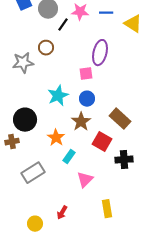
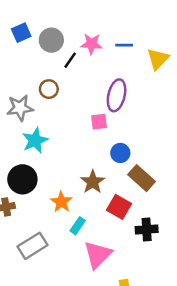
yellow triangle: (133, 24) -> (158, 59), turned 42
cyan star: (58, 96) -> (35, 140), moved
blue circle: (87, 99) -> (120, 153), moved
pink triangle: (85, 180) -> (98, 255), size x1.4

